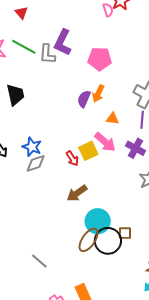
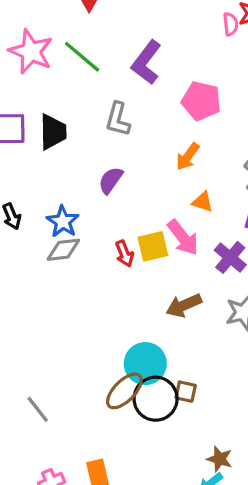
gray L-shape: (47, 54) -> (118, 119), moved
purple semicircle: (84, 99) -> (111, 180), moved
brown arrow: (77, 193) -> (184, 305), moved

